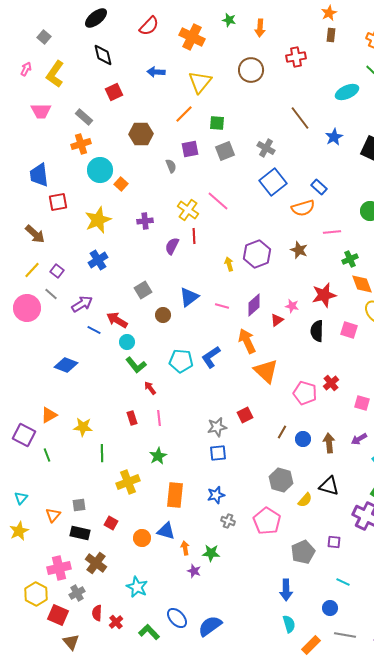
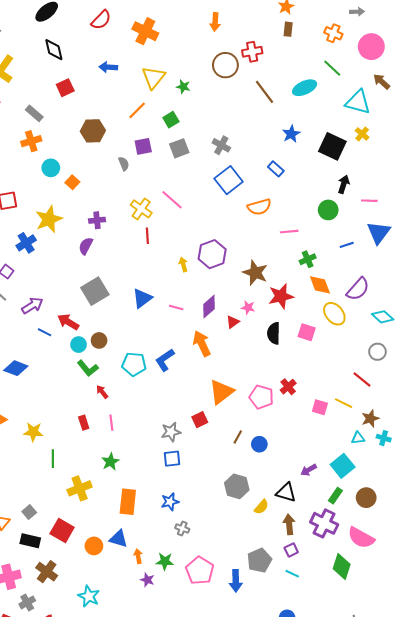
green star: (229, 20) -> (183, 87), moved
brown circle: (251, 70) -> (225, 65), moved
brown line: (300, 118) -> (264, 92), moved
green square: (217, 123) -> (171, 120), turned -35
cyan circle: (100, 170) -> (51, 168), size x0.7
blue rectangle: (319, 187) -> (276, 169), moved
purple semicircle: (172, 246) -> (86, 246), moved
brown star: (299, 250) -> (255, 273), moved, size x1.4
blue cross: (98, 260) -> (26, 243), moved
gray square: (143, 290) -> (95, 291), size x1.5
brown circle: (163, 315) -> (99, 340), moved
orange triangle: (266, 371) -> (221, 392), moved, turned 40
purple arrow: (359, 439) -> (309, 470), moved
brown arrow: (329, 443) -> (289, 524), moved
gray square: (79, 505) -> (29, 512), turned -32
pink pentagon: (267, 521) -> (200, 571), moved
red square: (111, 523) -> (62, 531), size x1.6
purple square: (334, 542) -> (291, 550), turned -32
cyan line: (343, 582) -> (292, 574), moved
blue arrow: (286, 590) -> (236, 581), moved

